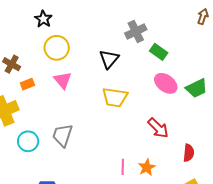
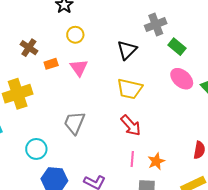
yellow circle: (57, 48) -> (75, 35), size x0.7
orange rectangle: (27, 84) -> (51, 64), moved
red arrow: (158, 128) -> (131, 125), moved
cyan circle: (28, 141) -> (36, 149), moved

